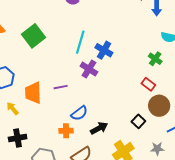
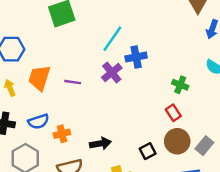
blue cross: (104, 50) -> (136, 57), turned 30
green cross: (155, 59) -> (180, 85), moved, turned -32
blue semicircle: (79, 113) -> (38, 121), moved
orange cross: (66, 131) -> (62, 134), turned -32

